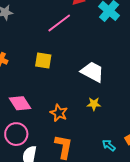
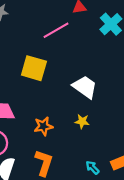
yellow square: (43, 61) -> (34, 68), size x1.4
orange star: (59, 113) -> (43, 126), turned 30

